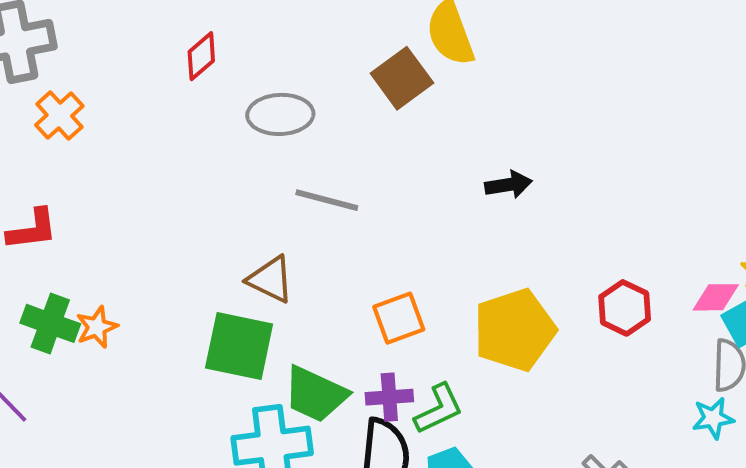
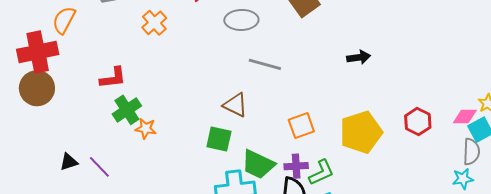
orange cross: (59, 115) -> (154, 23), moved
green cross: (50, 323) -> (127, 110), moved, turned 36
orange star: (97, 327) -> (146, 129), turned 30
green square: (239, 346) -> (219, 139), size x0.7

